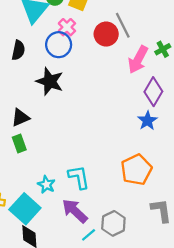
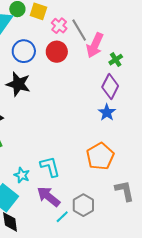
pink cross: (67, 27) -> (59, 26), moved
red circle: (106, 34) -> (57, 52), moved
green cross: (163, 49) -> (116, 60), moved
pink arrow: (138, 60) -> (95, 45), moved

